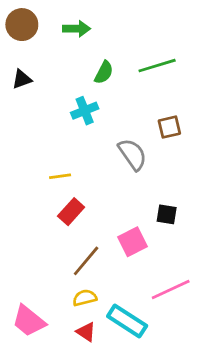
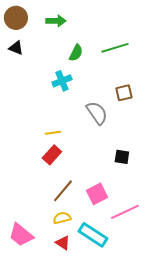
black triangle: (22, 79) -> (16, 48), moved, turned 42
yellow line: (60, 176) -> (53, 133), moved
pink square: (132, 242) -> (97, 194), moved

